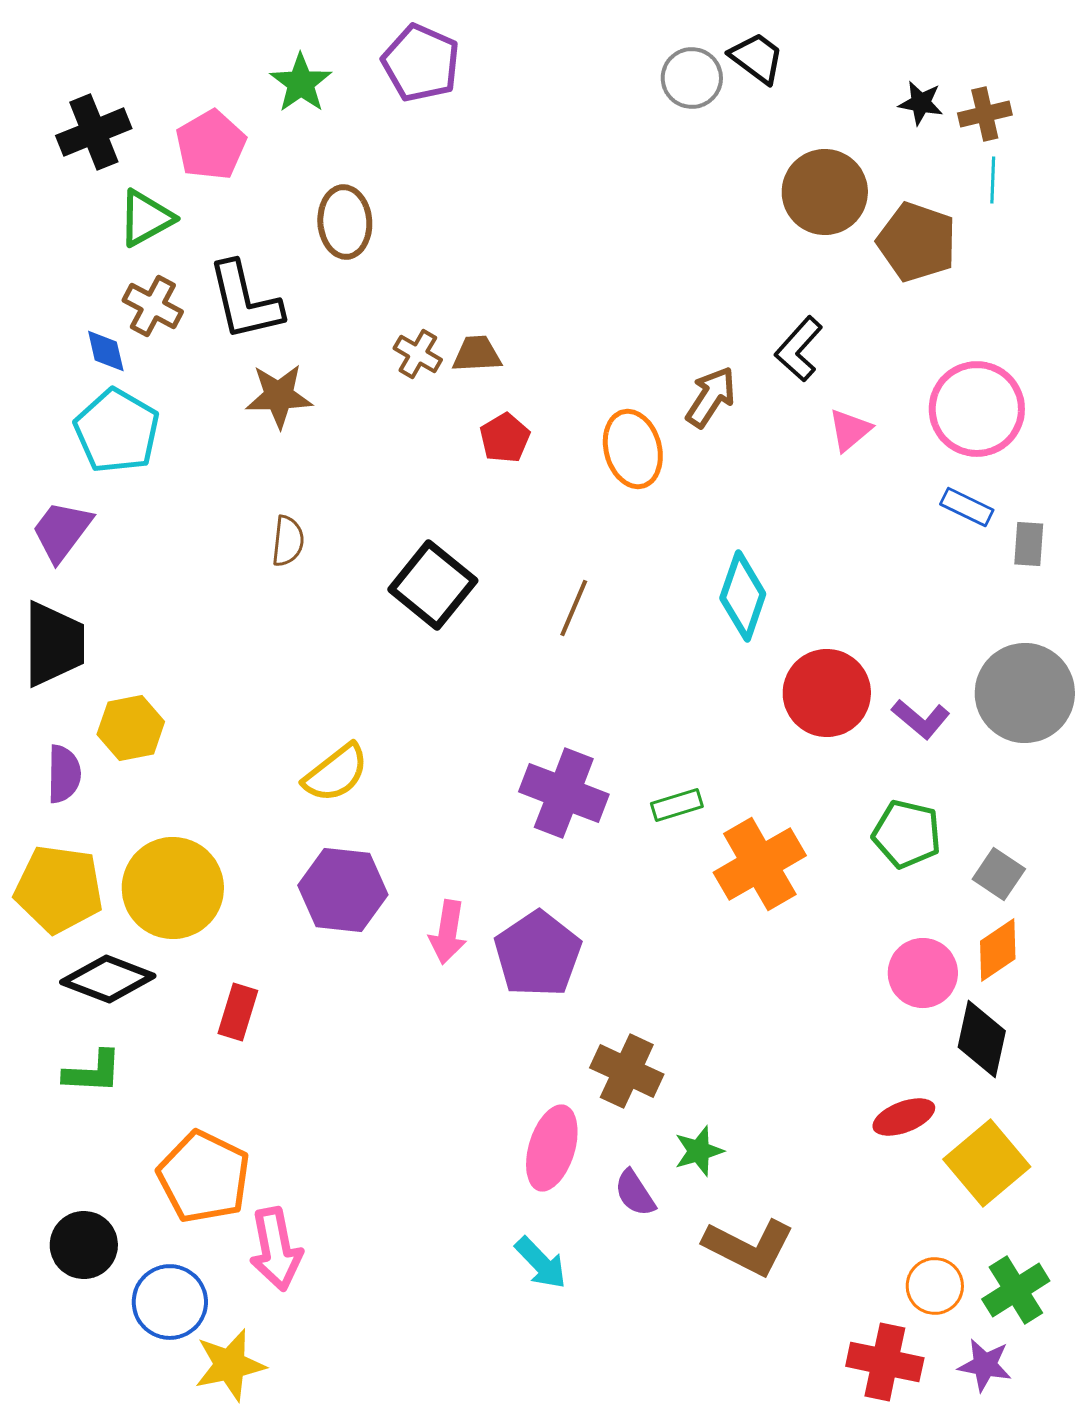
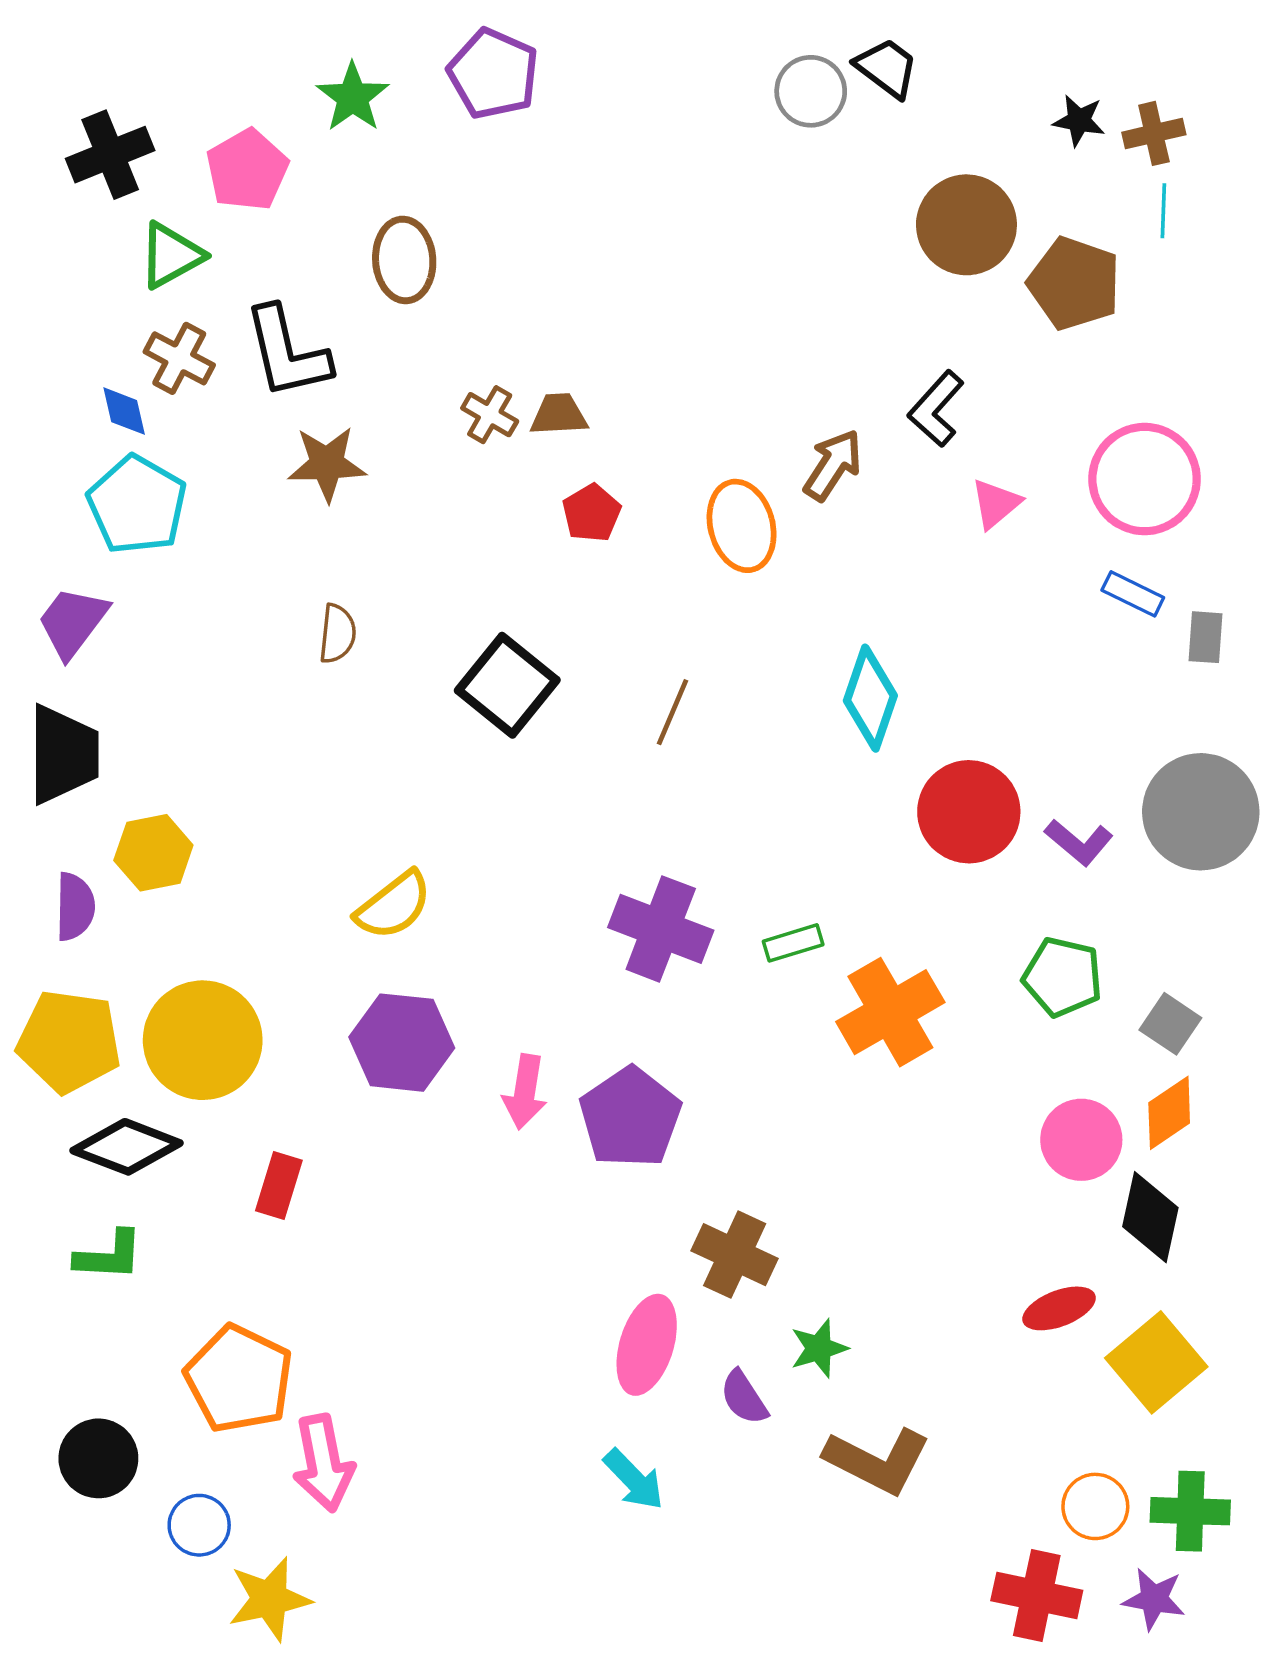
green cross: (1016, 1290) -> (1190, 1511), turned 34
blue circle: (170, 1302) -> (199, 1525), size x0.7

